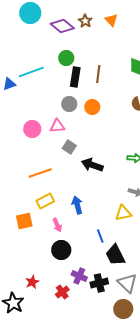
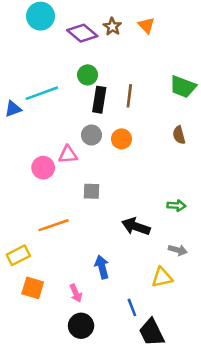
pink triangle: (57, 126) -> (68, 155), moved
gray square: (69, 147) -> (91, 191), turned -32
black arrow: (92, 165) -> (136, 226), moved
yellow rectangle: (45, 201) -> (18, 255), moved
orange square: (24, 221) -> (33, 288), turned 30

